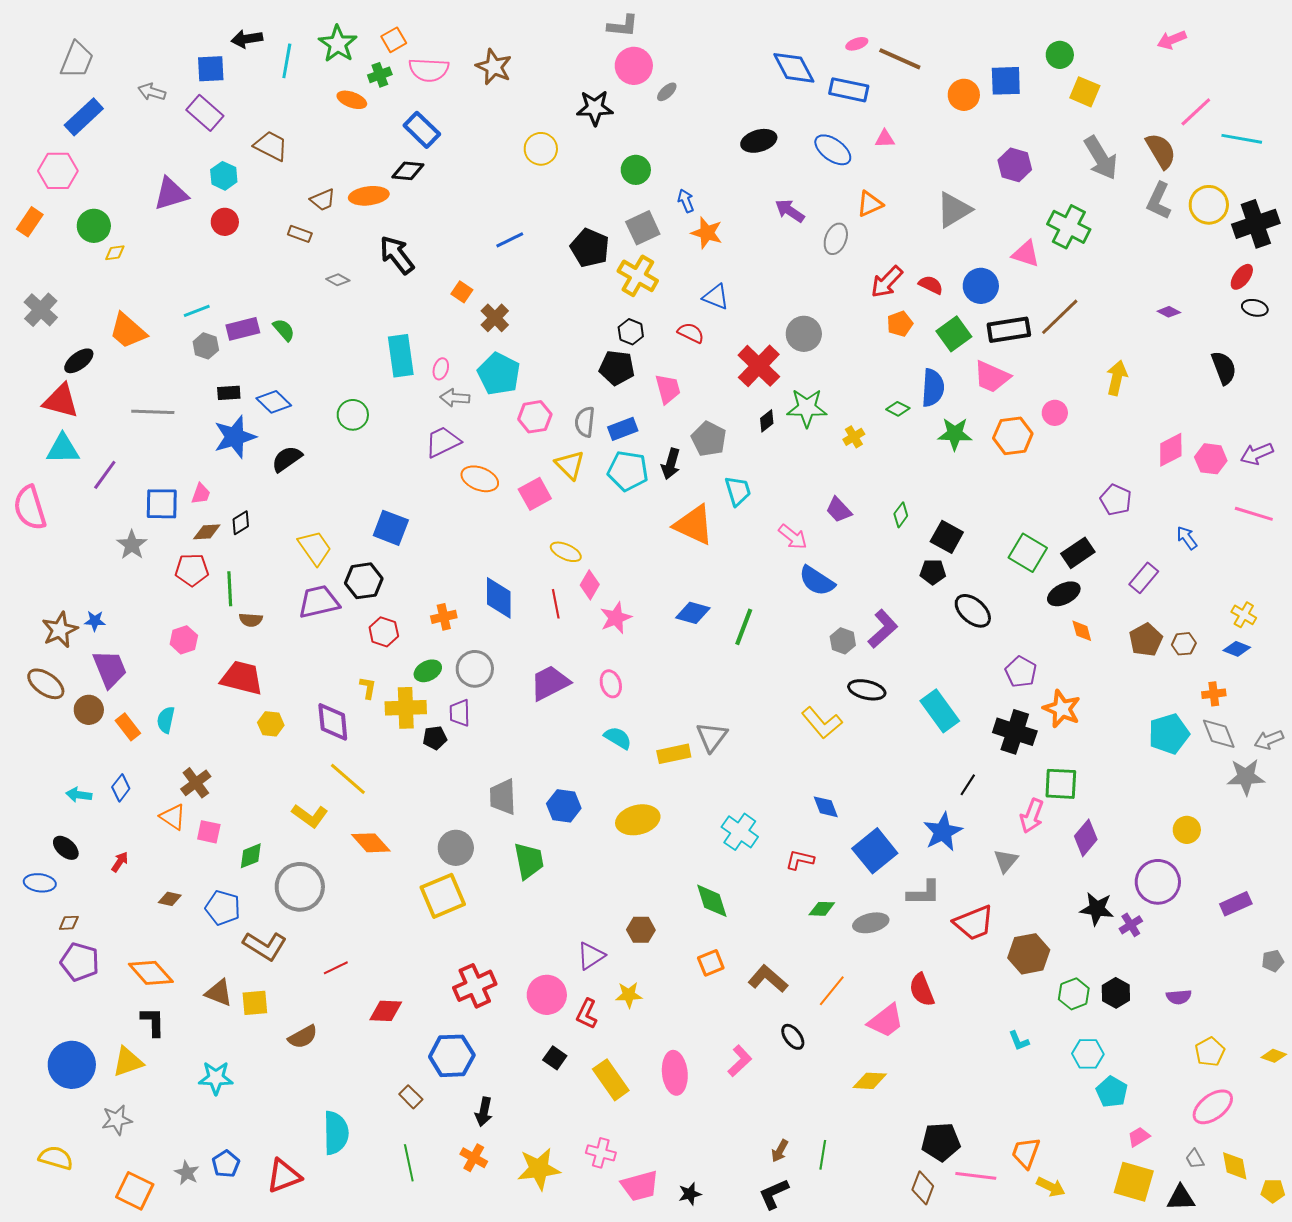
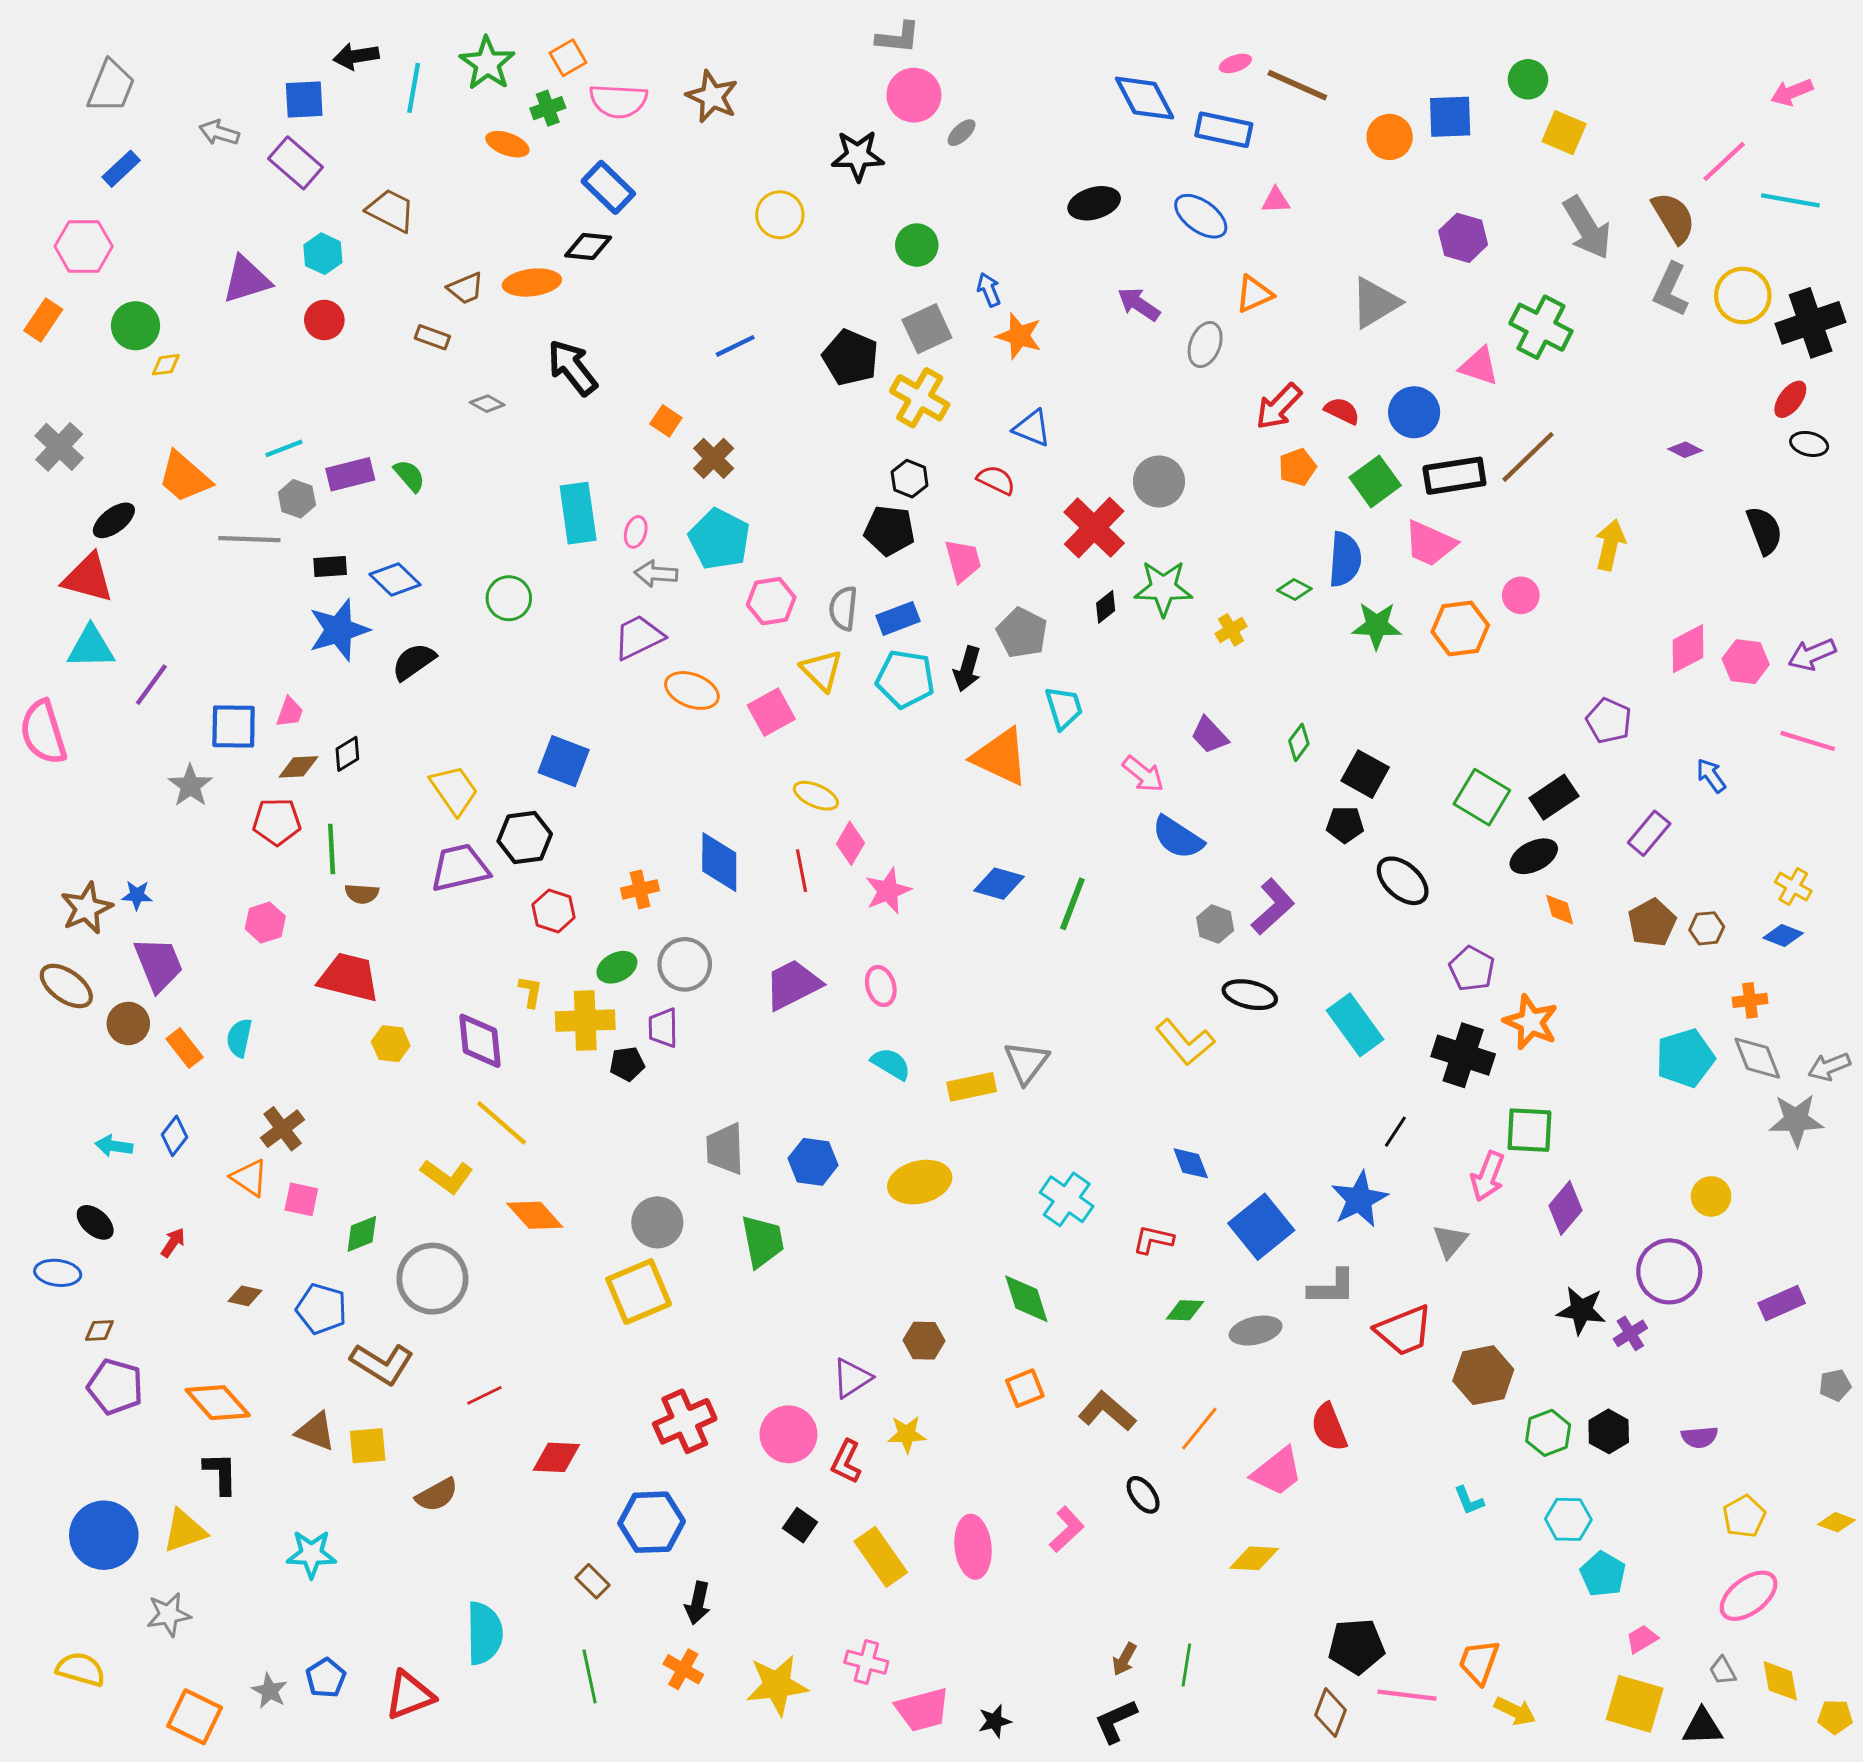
pink arrow: (1172, 40) -> (1792, 92), moved
blue rectangle: (84, 117) -> (121, 169), size x0.7
gray line: (153, 412) -> (249, 539), moved

